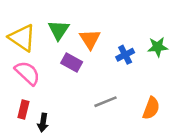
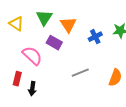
yellow triangle: (22, 38) -> (16, 24), size x0.7
pink semicircle: (27, 73) -> (32, 56), moved

